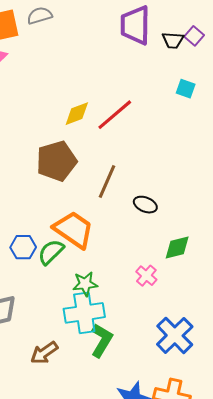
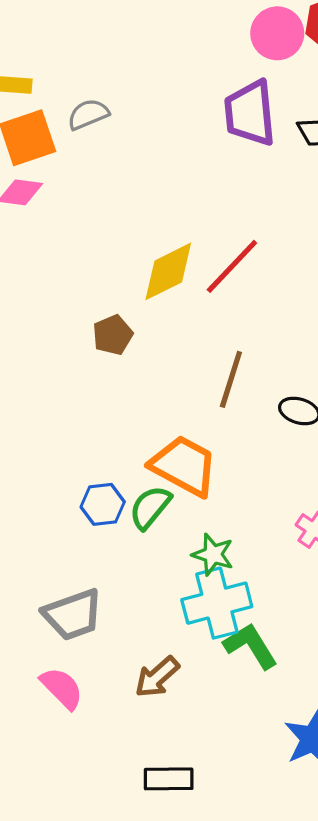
yellow diamond: (77, 114) -> (168, 271), size x1.4
brown pentagon: (57, 161) -> (113, 335), moved, size x0.6
green star: (85, 284) -> (213, 554), turned 30
green L-shape: (102, 340) -> (251, 646), turned -56

